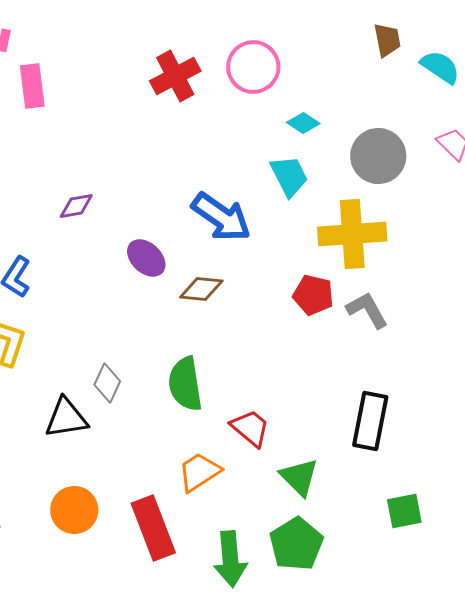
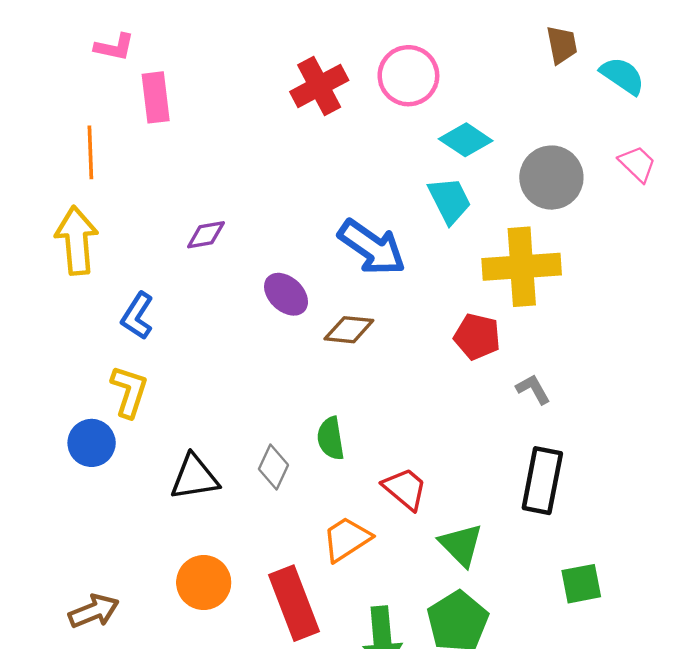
cyan diamond: (303, 123) -> (466, 140), size x1.4
gray L-shape: (367, 310) -> (533, 389), moved, size x0.7
gray diamond: (107, 383) -> (273, 467), moved
green semicircle: (185, 384) -> (331, 438), size x0.7

